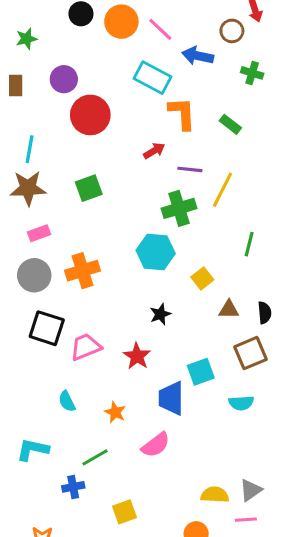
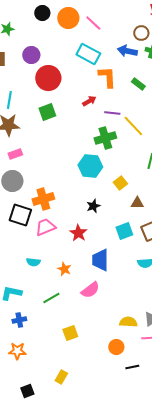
brown circle: (232, 31) -> (141, 33), moved
blue arrow: (198, 56) -> (127, 51), moved
green square: (89, 188) -> (47, 112), moved
yellow line: (223, 190) -> (133, 126), turned -70
orange cross: (82, 271) -> (43, 199), moved
cyan square: (201, 372) -> (124, 231), moved
cyan semicircle: (67, 401) -> (33, 262), turned -56
blue cross: (73, 487) -> (19, 320), moved

